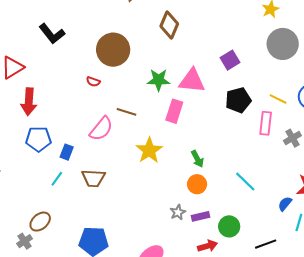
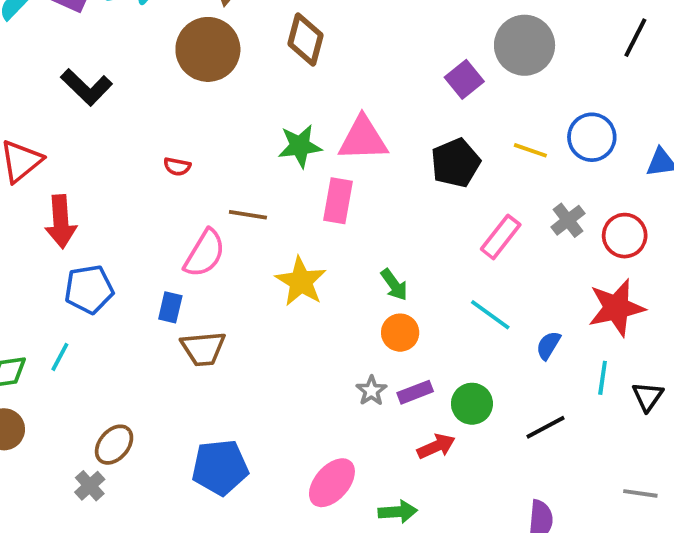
brown circle: (113, 50) -> (208, 49), moved
purple square: (230, 60) -> (464, 79), moved
pink rectangle: (266, 123) -> (501, 237), moved, turned 40
blue rectangle: (67, 152) -> (170, 307), moved
cyan line: (57, 179) -> (60, 357), moved
blue semicircle: (285, 204) -> (548, 345), moved

